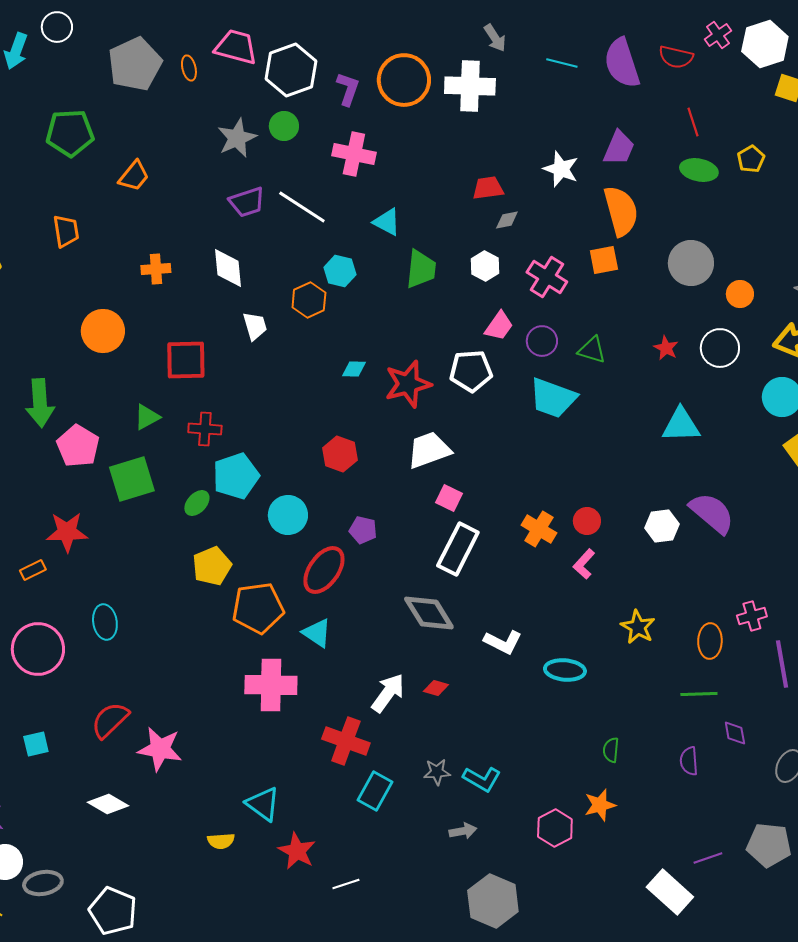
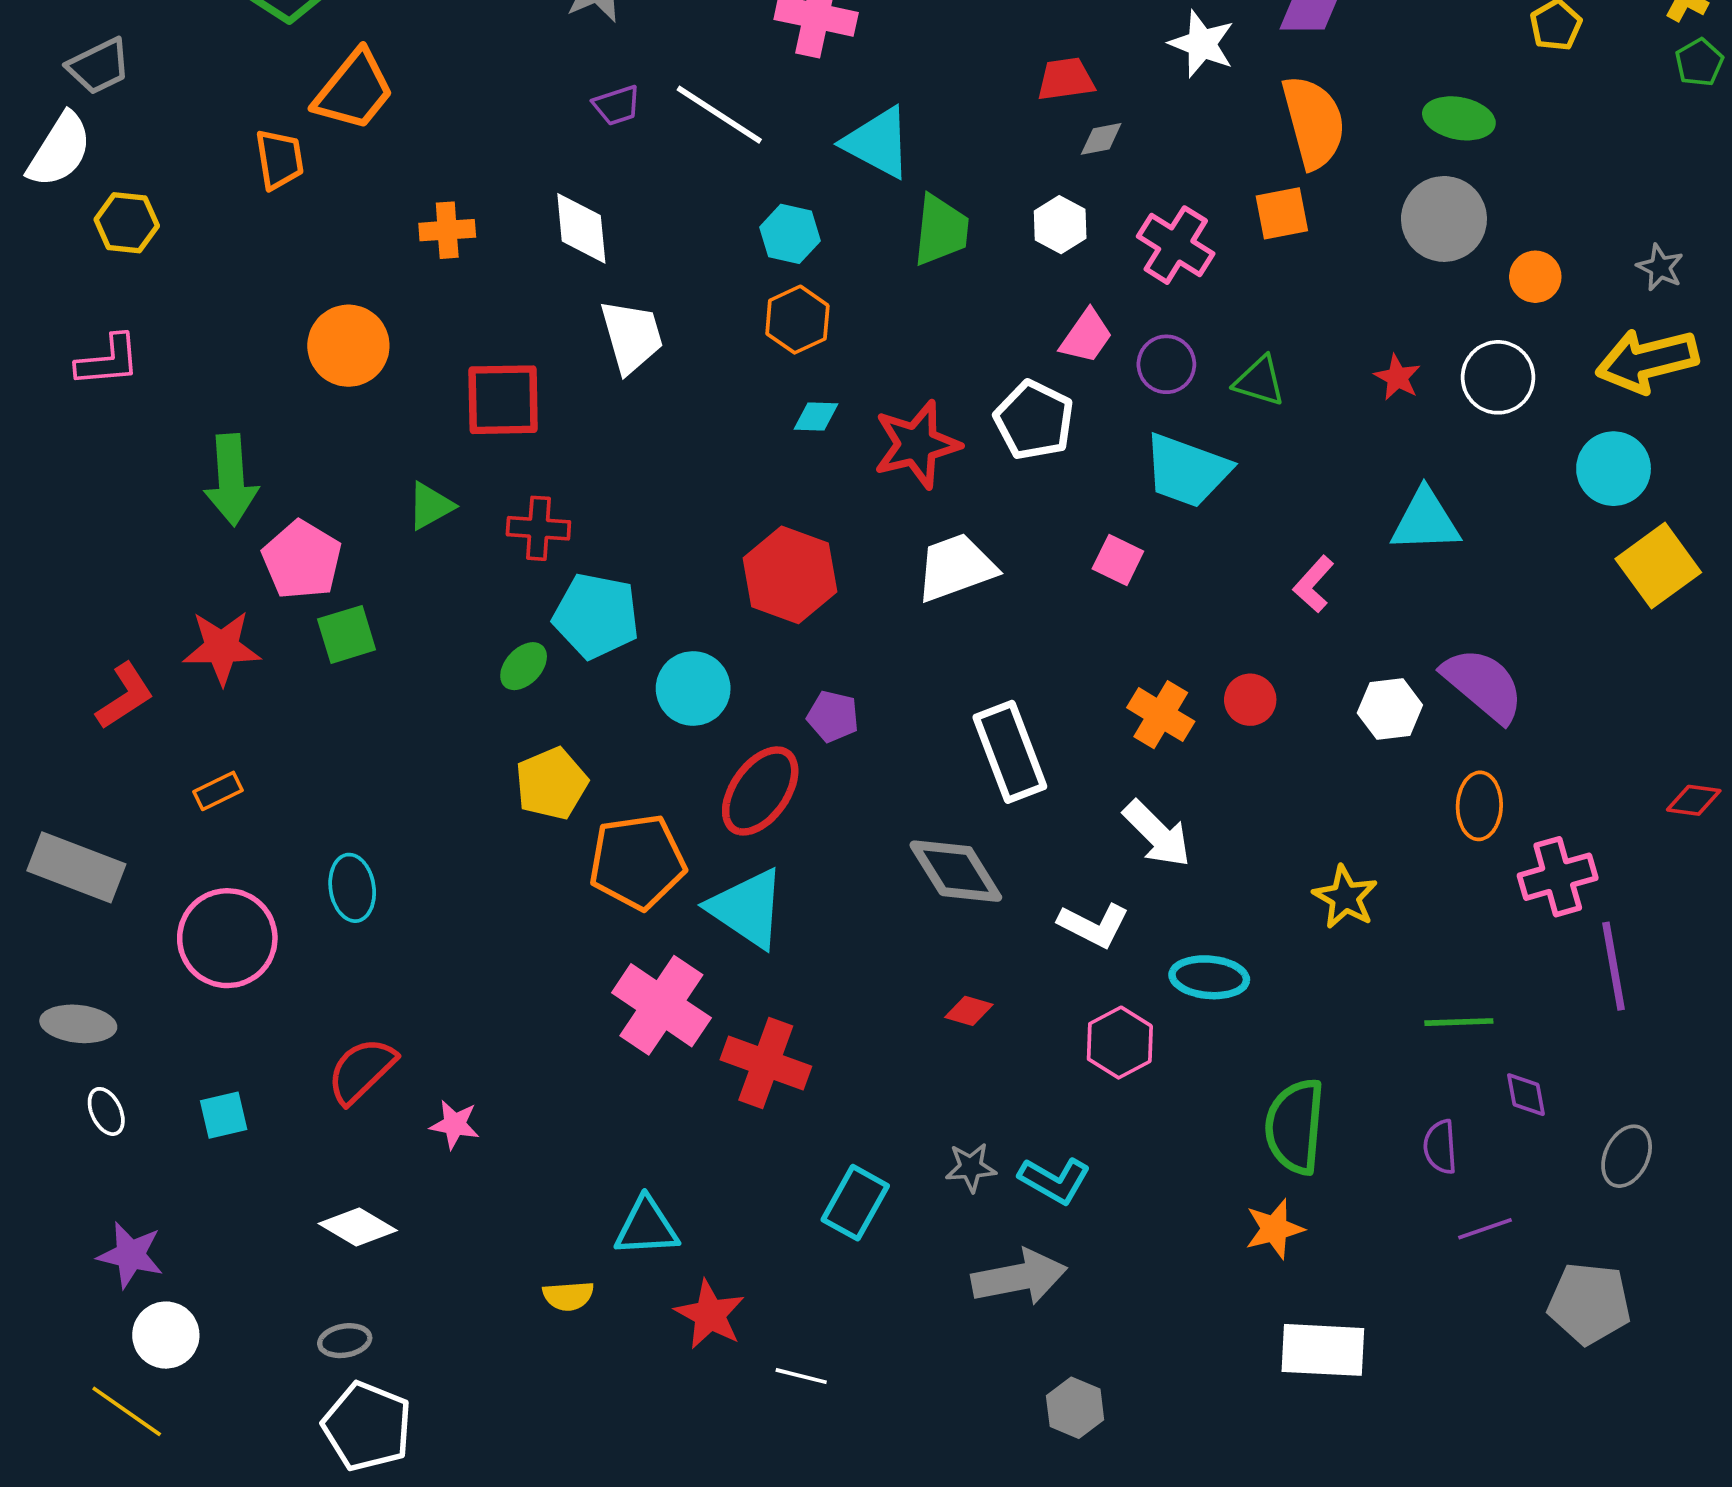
green ellipse: (699, 170) -> (1459, 118), moved
orange trapezoid: (134, 176) -> (354, 90), moved, size x1.4
purple trapezoid: (247, 202) -> (617, 105), size x0.7
cyan triangle: (387, 222) -> (878, 143), size x1.4
orange hexagon: (309, 300) -> (797, 320), moved
white trapezoid: (255, 326) -> (632, 336), size x1.4
white pentagon: (471, 371) -> (1034, 420), turned 30
red hexagon: (340, 454) -> (790, 575), size x1.4
cyan pentagon: (236, 476) -> (596, 616), turned 30
green square: (132, 479) -> (347, 634), moved, size x0.7
pink square: (449, 498) -> (1118, 560), moved
red star: (67, 532) -> (222, 648), moved
white rectangle: (458, 549) -> (1010, 752), turned -48
pink L-shape: (584, 564) -> (1314, 584), moved
pink cross: (752, 616) -> (1558, 877), size x1.4
cyan triangle: (317, 633) -> (747, 908), size x1.5
orange ellipse: (710, 641) -> (1479, 806), moved
pink cross: (271, 685) -> (661, 1005), turned 33
white arrow: (388, 693) -> (1157, 834), moved, turned 99
red cross: (346, 741) -> (766, 1063), moved
pink star: (160, 749) -> (455, 1124), size x0.6
green semicircle: (611, 750) -> (1295, 1126), size x2.0
cyan triangle: (263, 804) -> (647, 1227), turned -39
pink hexagon: (555, 828) -> (1120, 1043), moved
gray arrow: (463, 831) -> (1019, 1277), size x1.8
purple line: (708, 858) -> (1485, 1229), moved
gray ellipse: (43, 883) -> (345, 1341), moved, size x0.7
white line: (346, 884) -> (801, 1376), turned 32
white rectangle: (670, 892) -> (1323, 1350), moved, turned -39
gray hexagon: (493, 901) -> (1075, 1408), size x0.6

